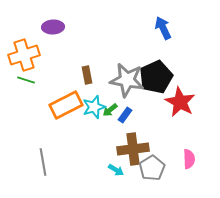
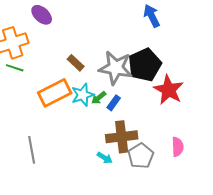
purple ellipse: (53, 27) -> (42, 15), turned 45
brown rectangle: (87, 75) -> (76, 63), turned -36

